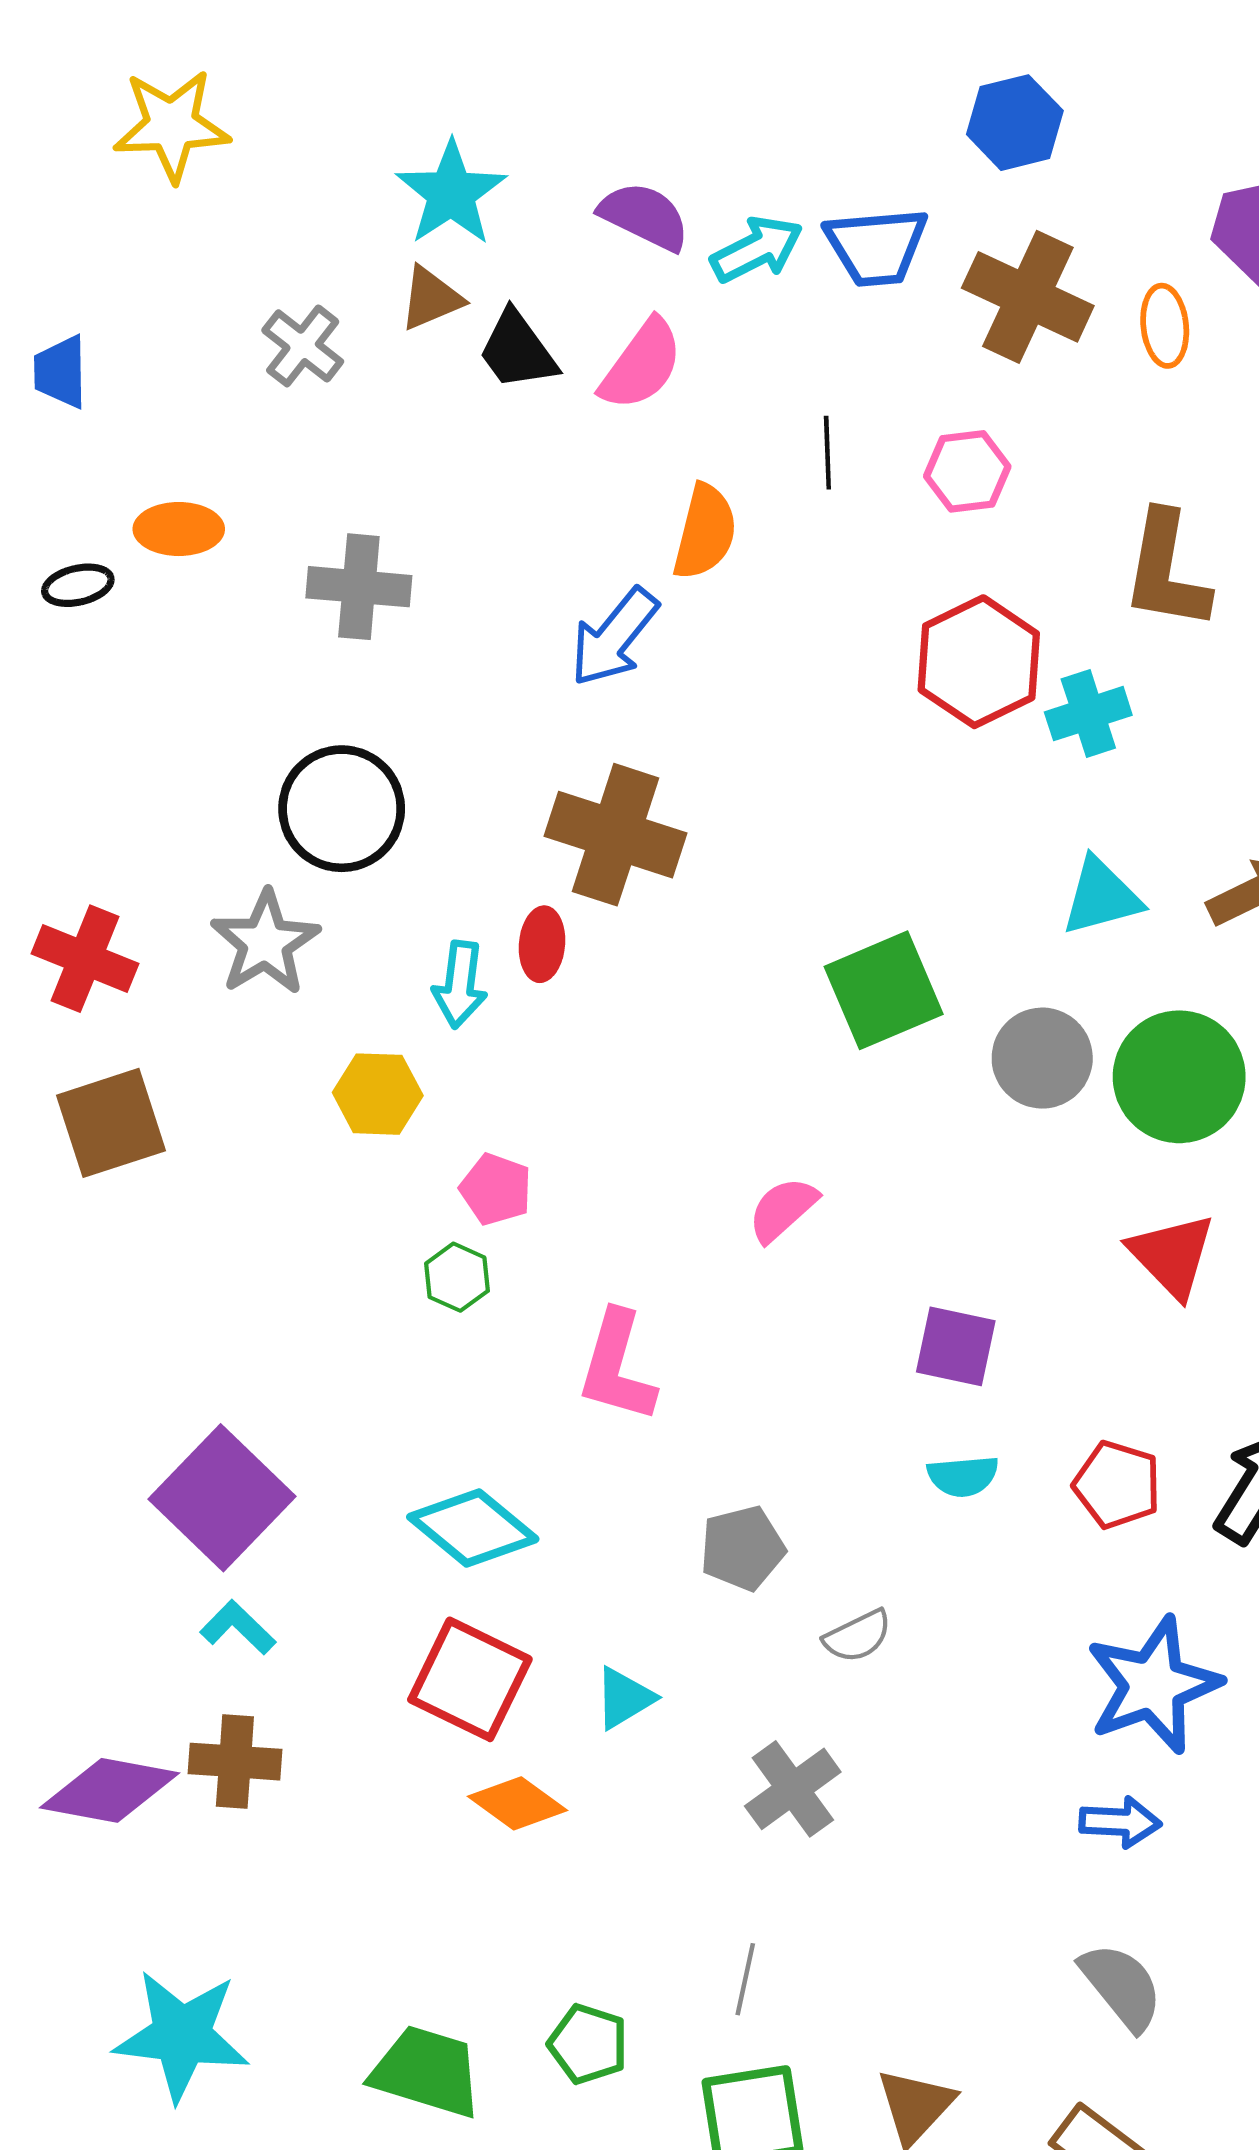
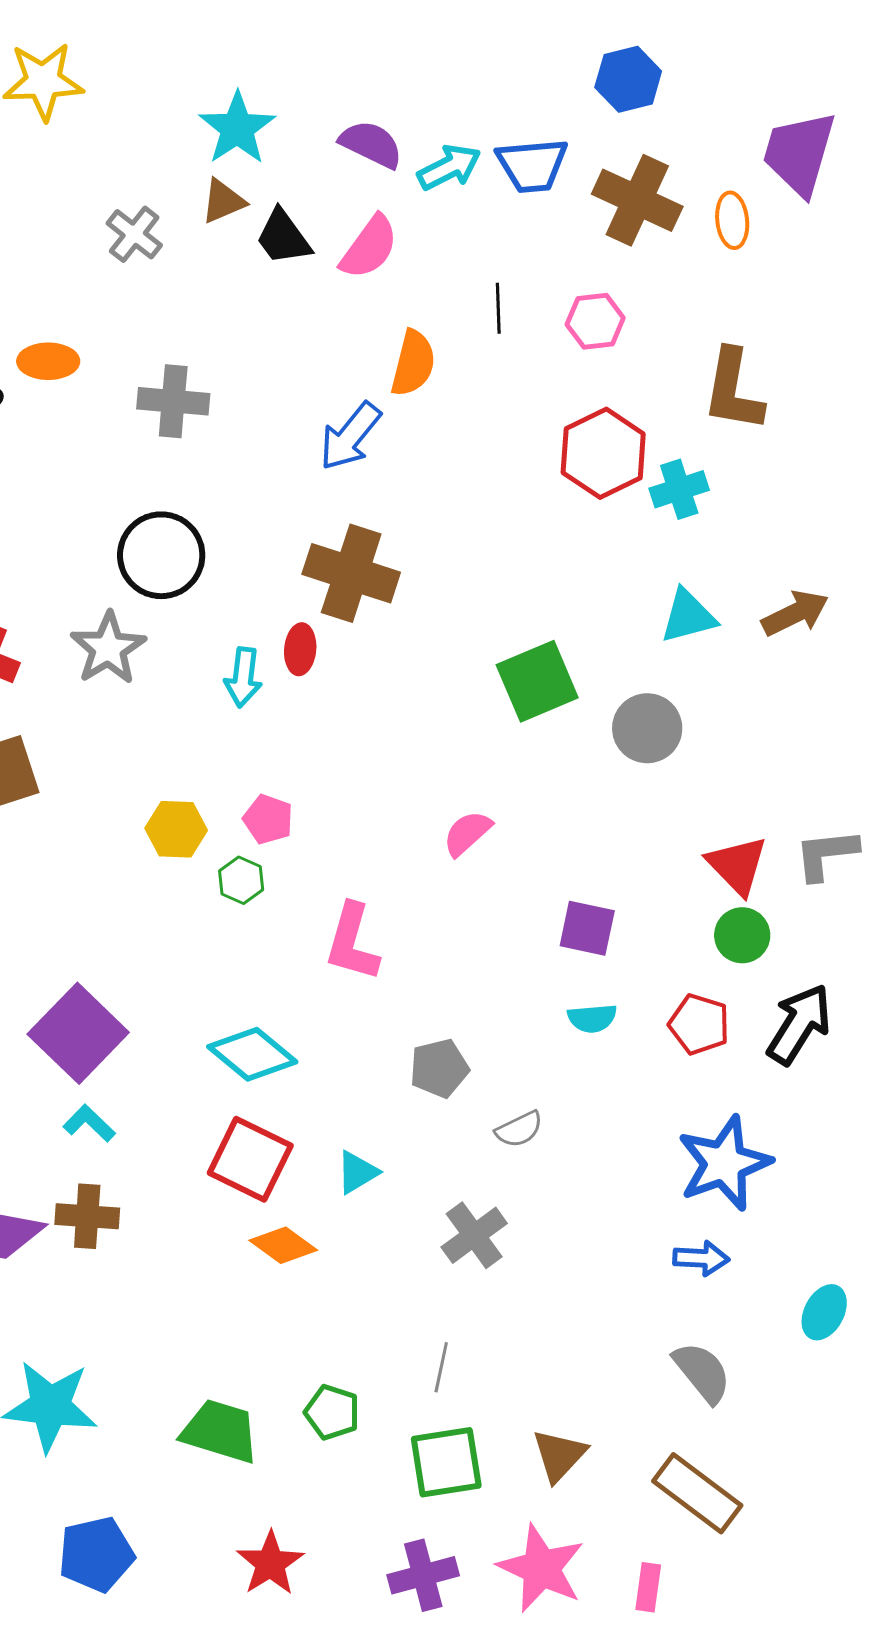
green circle: (1179, 1077) -> (742, 935), moved, size x0.6
yellow hexagon: (378, 1094) -> (176, 829), moved

